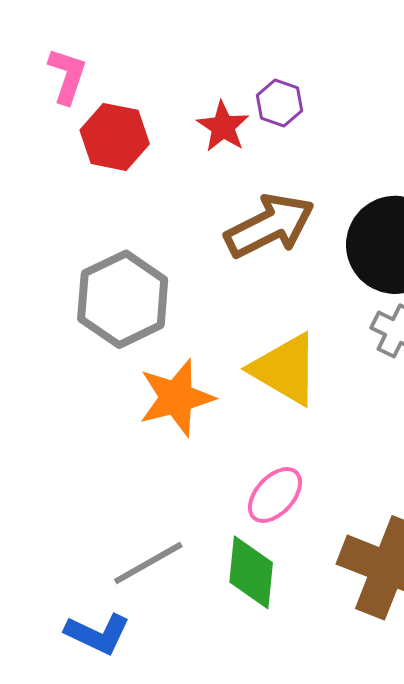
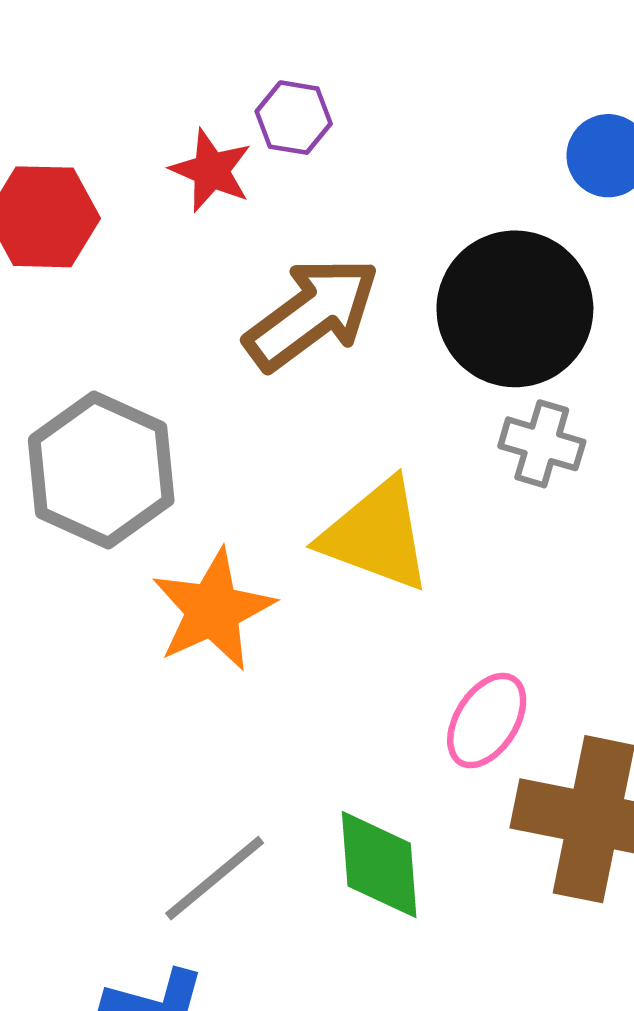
pink ellipse: (275, 495) -> (487, 721), moved

